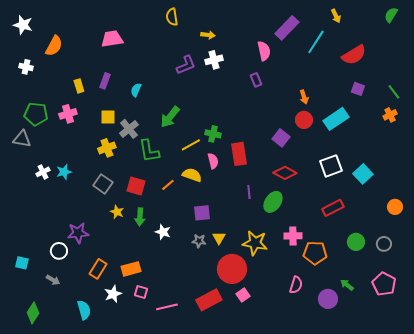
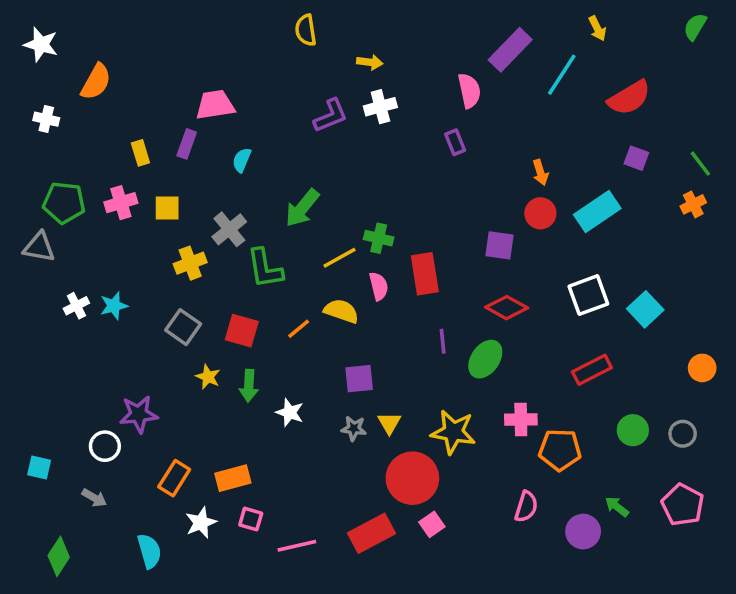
pink trapezoid: (112, 39) -> (215, 105), moved
yellow square: (108, 117) -> (167, 208), moved
purple square: (281, 138) -> (500, 245), turned -30

